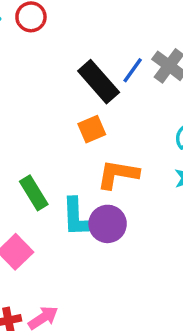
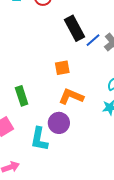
black rectangle: (99, 82) -> (75, 28), moved
cyan L-shape: (77, 217) -> (39, 139), moved

